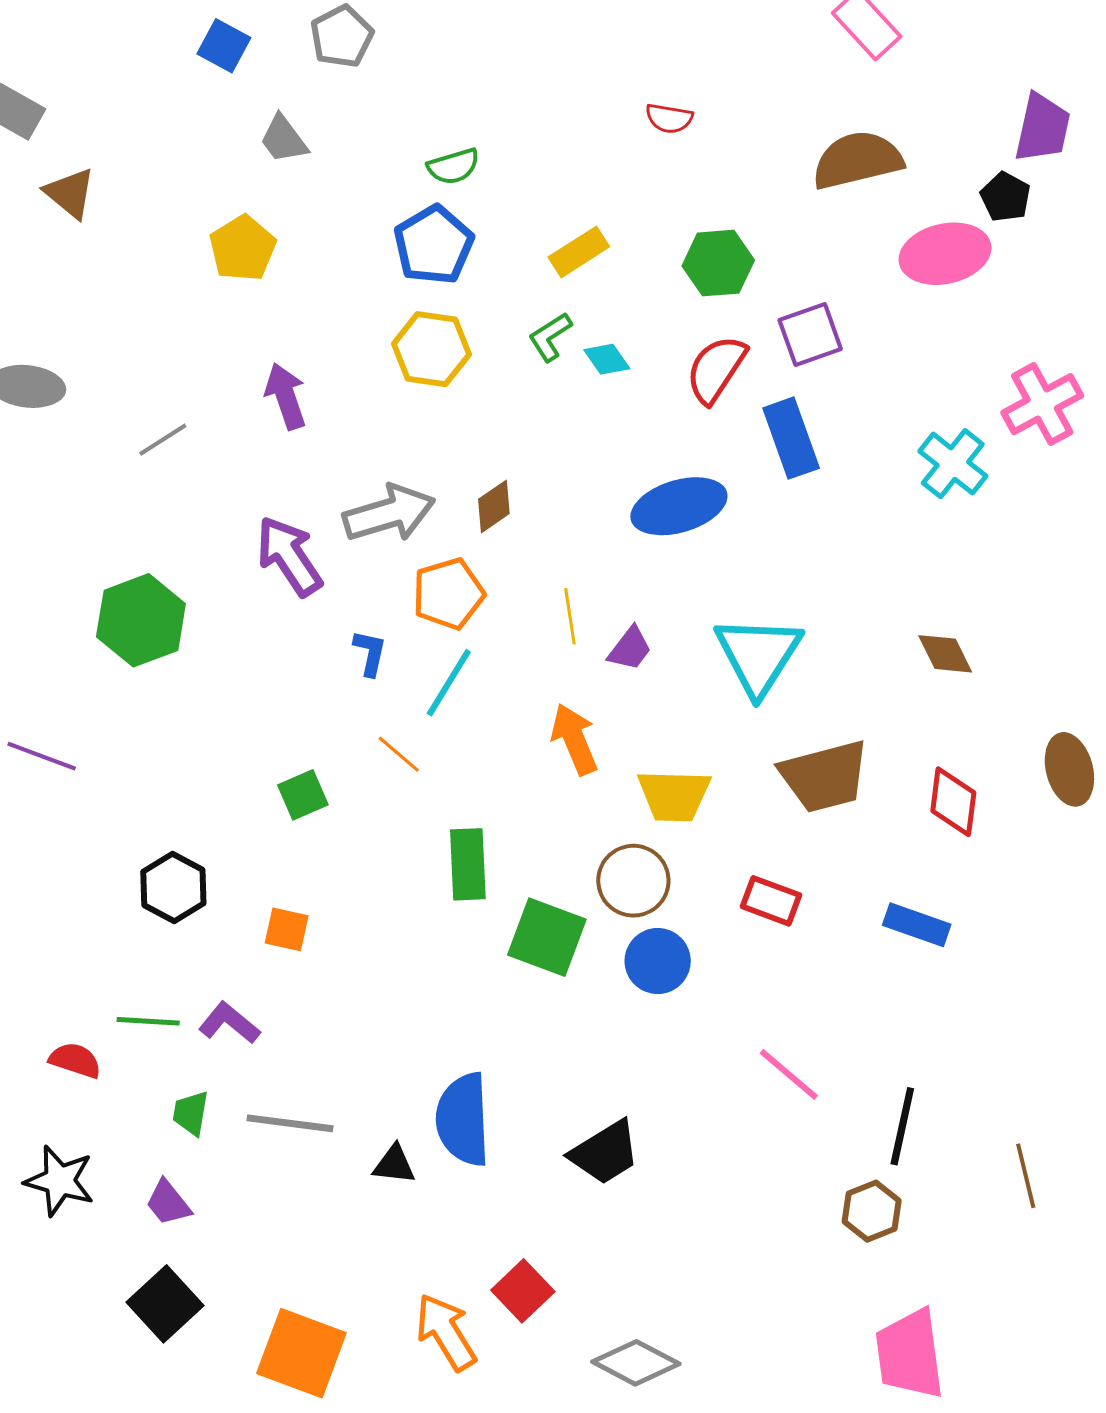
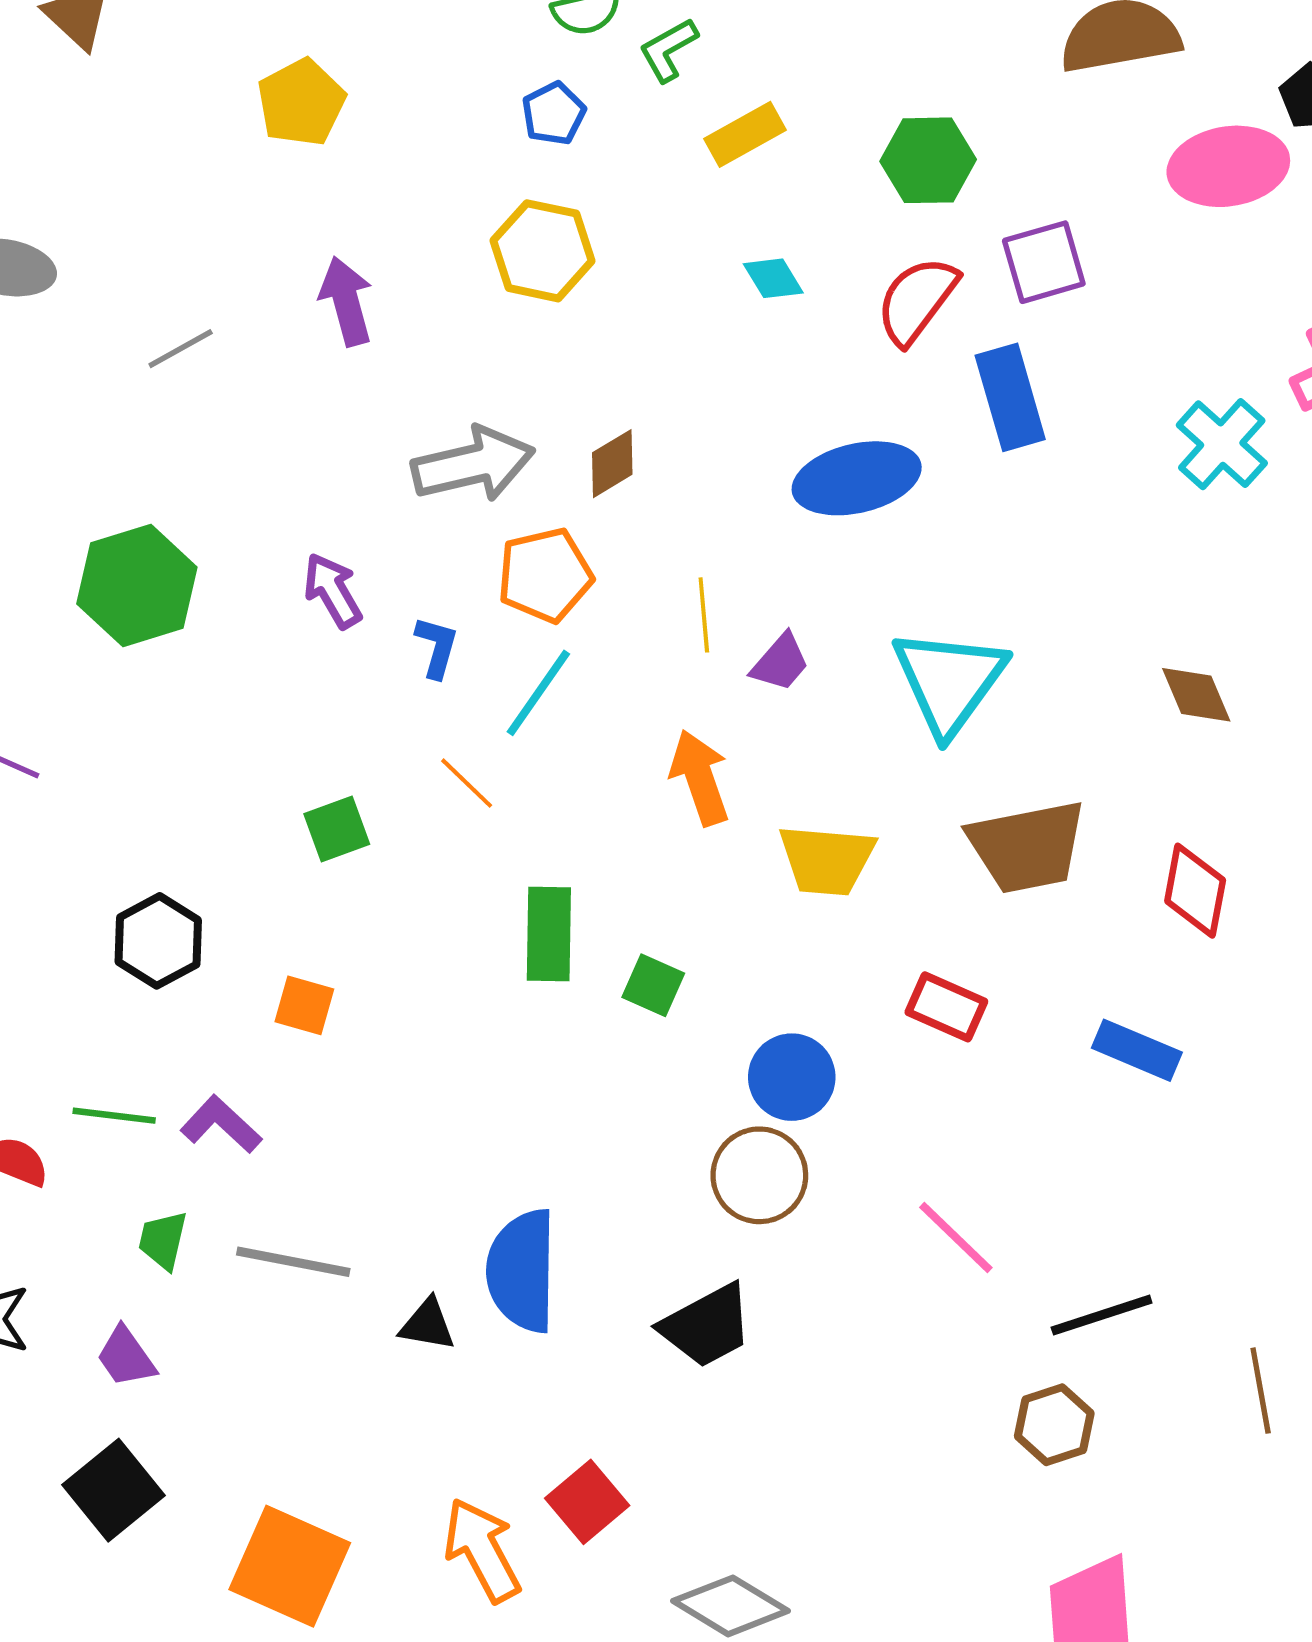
blue pentagon: (434, 245) -> (554, 114), size x0.6
green L-shape: (550, 337) -> (668, 50), moved
purple arrow: (289, 556) -> (333, 591), moved, size x0.7
brown circle: (633, 881) -> (759, 1175), moved
green square: (547, 937) -> (653, 985), moved, size x0.6
black line: (902, 1126) -> (1102, 1315), turned 56

